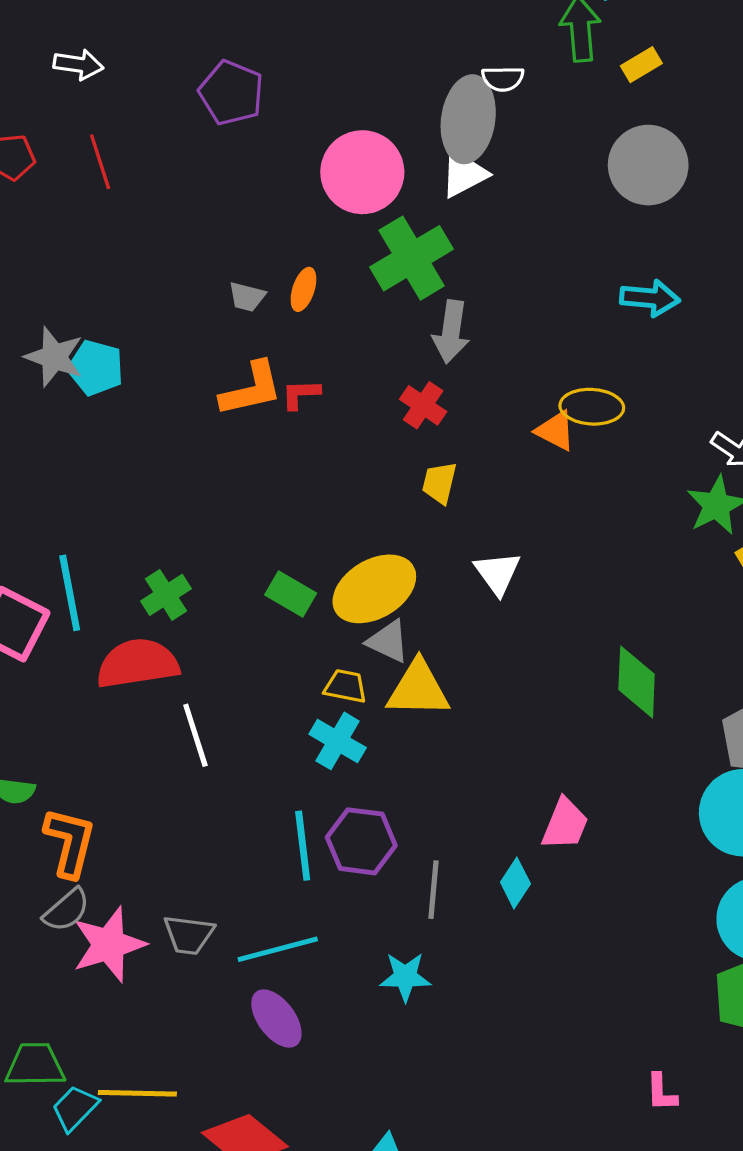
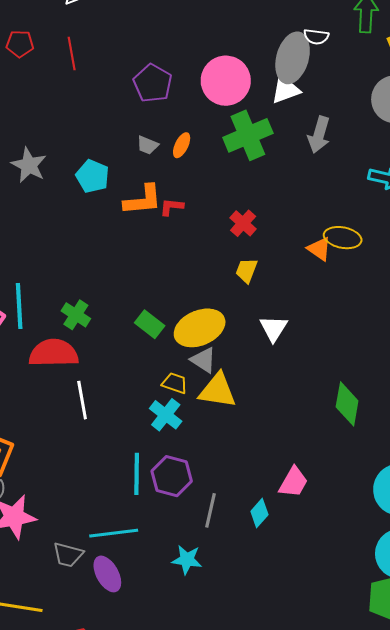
purple pentagon: (231, 93) -> (153, 83), moved
gray arrow: (451, 332) -> (319, 135), moved
cyan pentagon: (96, 368) -> (93, 176), moved
green cross: (166, 595) -> (76, 315), turned -32
gray trapezoid: (189, 935) -> (68, 555), moved

